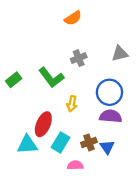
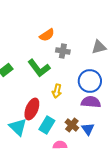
orange semicircle: (73, 18) -> (47, 35), moved
gray cross: (79, 58) -> (63, 51), turned 32
brown cross: (89, 142) -> (72, 125), turned -32
cyan triangle: (27, 145) -> (18, 127), turned 48

